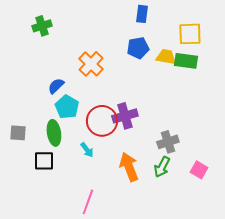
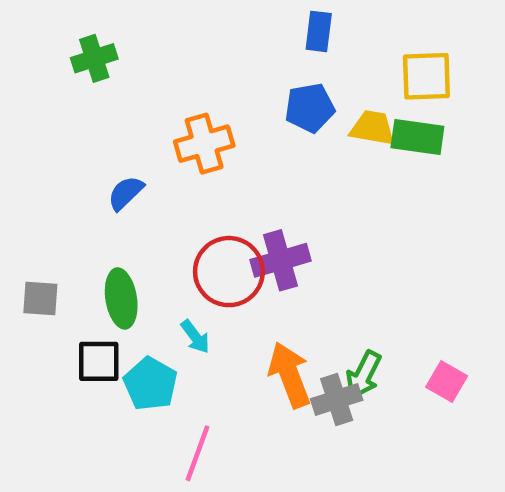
orange cross: (91, 64) -> (204, 144), turned 30
cyan pentagon: (67, 107) -> (150, 384), moved
gray cross: (168, 142) -> (337, 399), moved

